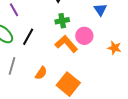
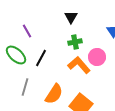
orange semicircle: (41, 73) -> (54, 94), size x1.5

